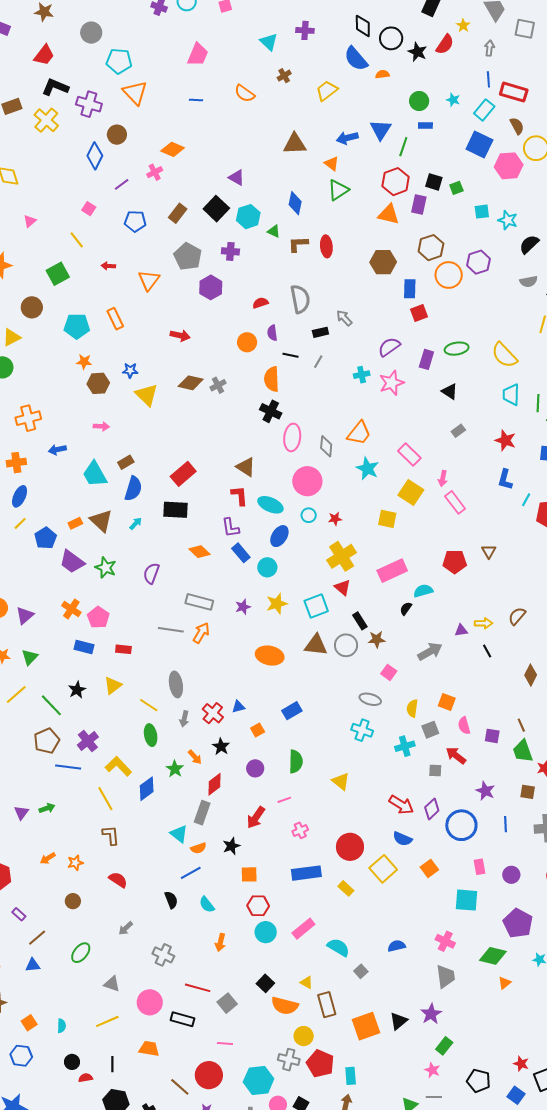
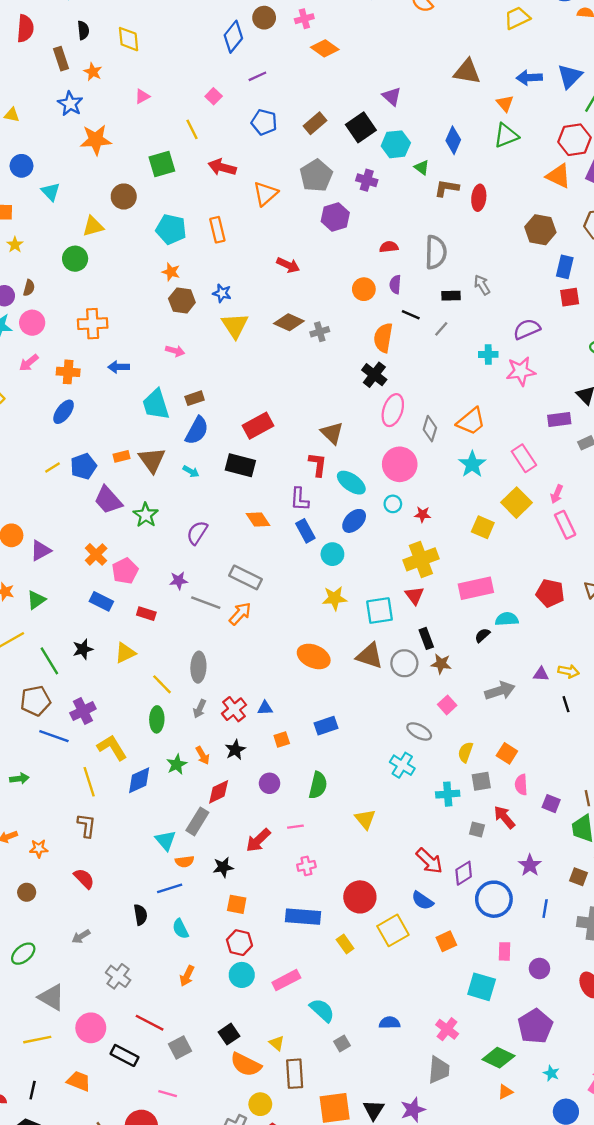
pink cross: (155, 172) -> (304, 19), moved
red arrow: (108, 266) -> (222, 167), size x1.6
purple rectangle: (426, 359) -> (559, 420), moved, turned 54
yellow line: (20, 523) -> (52, 468), moved
cyan arrow: (136, 524) -> (191, 471), turned 64
purple star: (243, 607) -> (179, 580), moved
gray triangle: (112, 984) -> (52, 997), size x1.4
black triangle: (399, 1021) -> (374, 1110), turned -30

